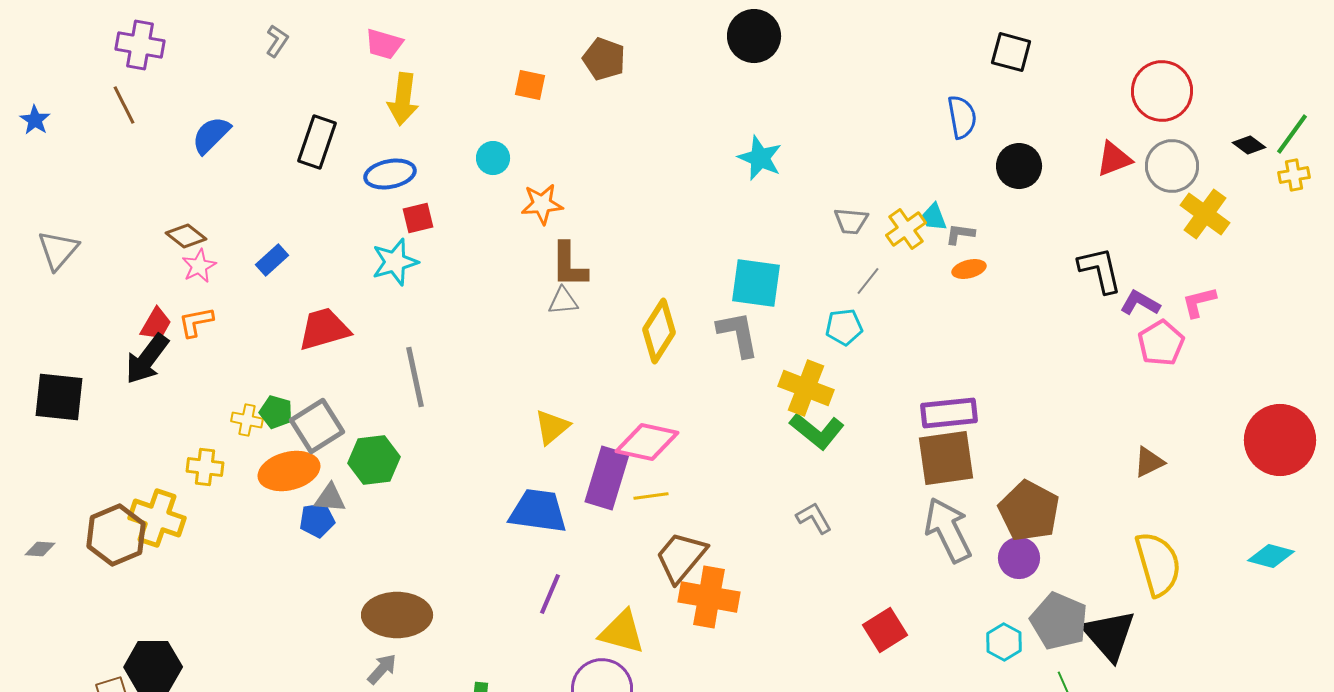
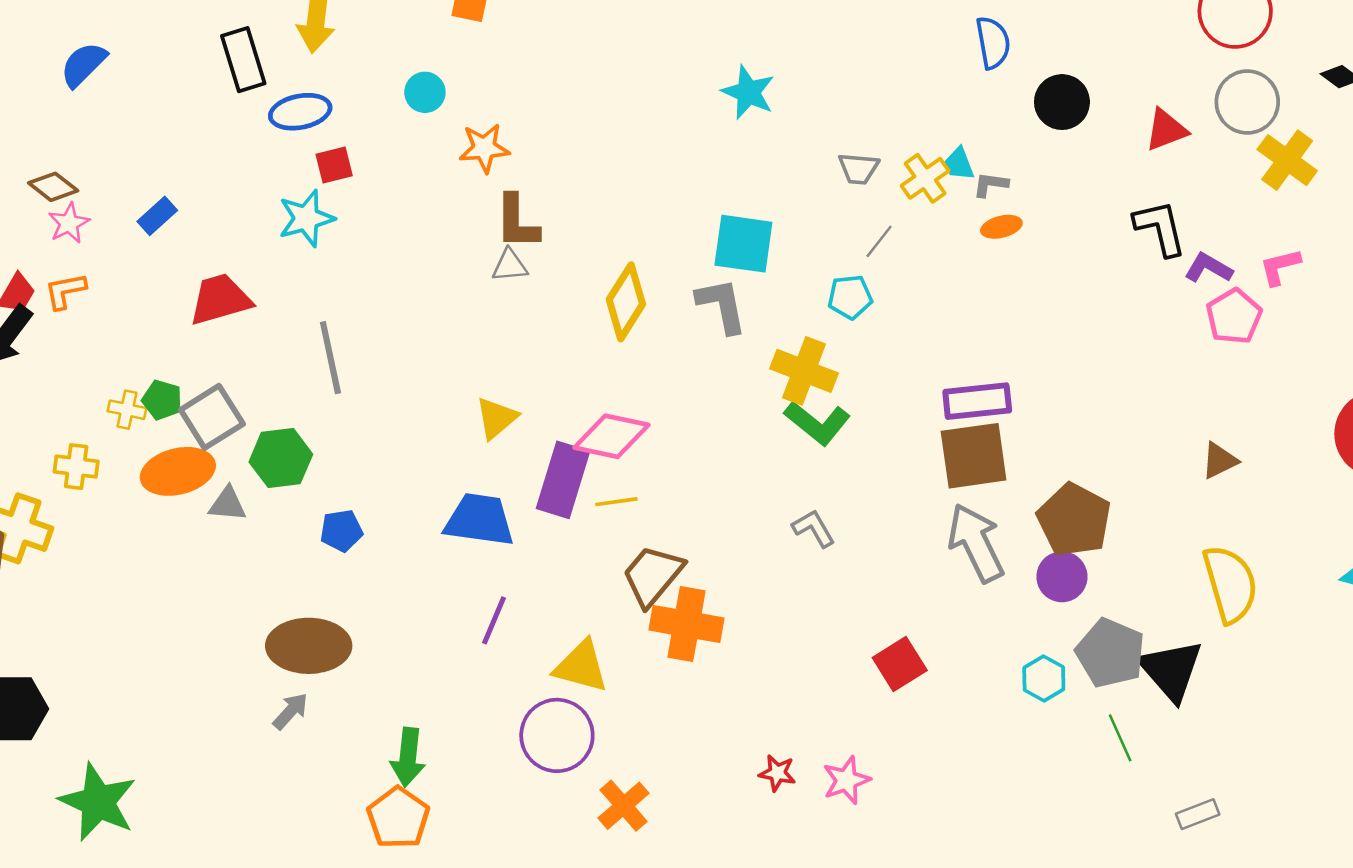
black rectangle: (317, 142) -> (243, 60), moved, turned -36
red triangle: (1114, 159) -> (1166, 130), moved
blue pentagon: (317, 520) -> (341, 531), moved

